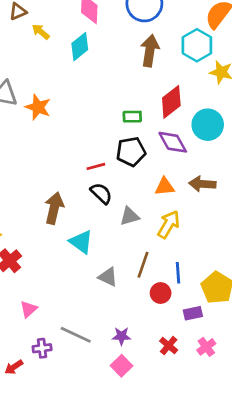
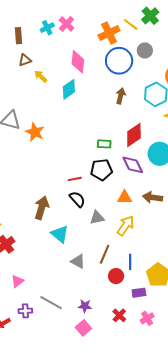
brown arrow: (150, 51) -> (121, 96), size x0.7

